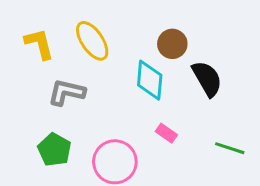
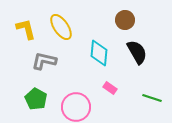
brown circle: (172, 44) -> (125, 20), moved

